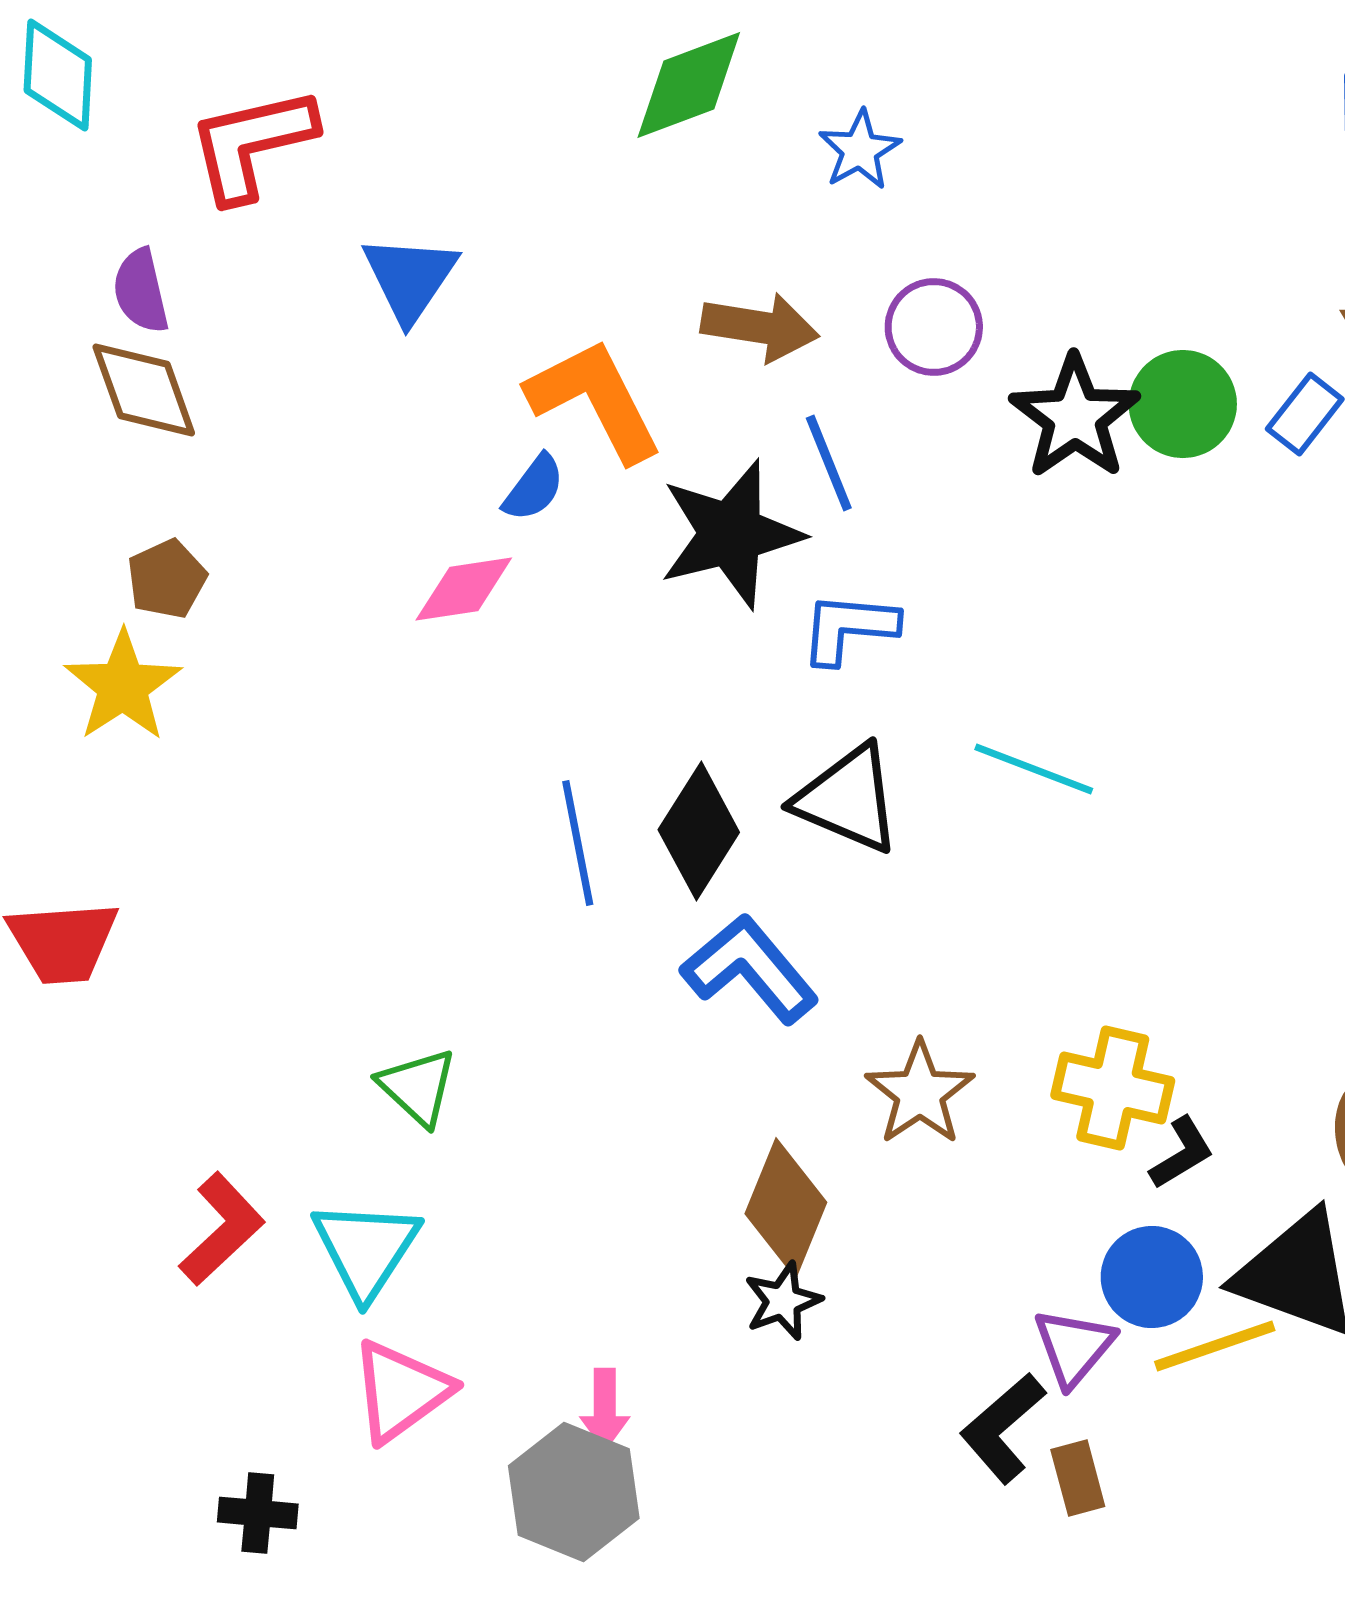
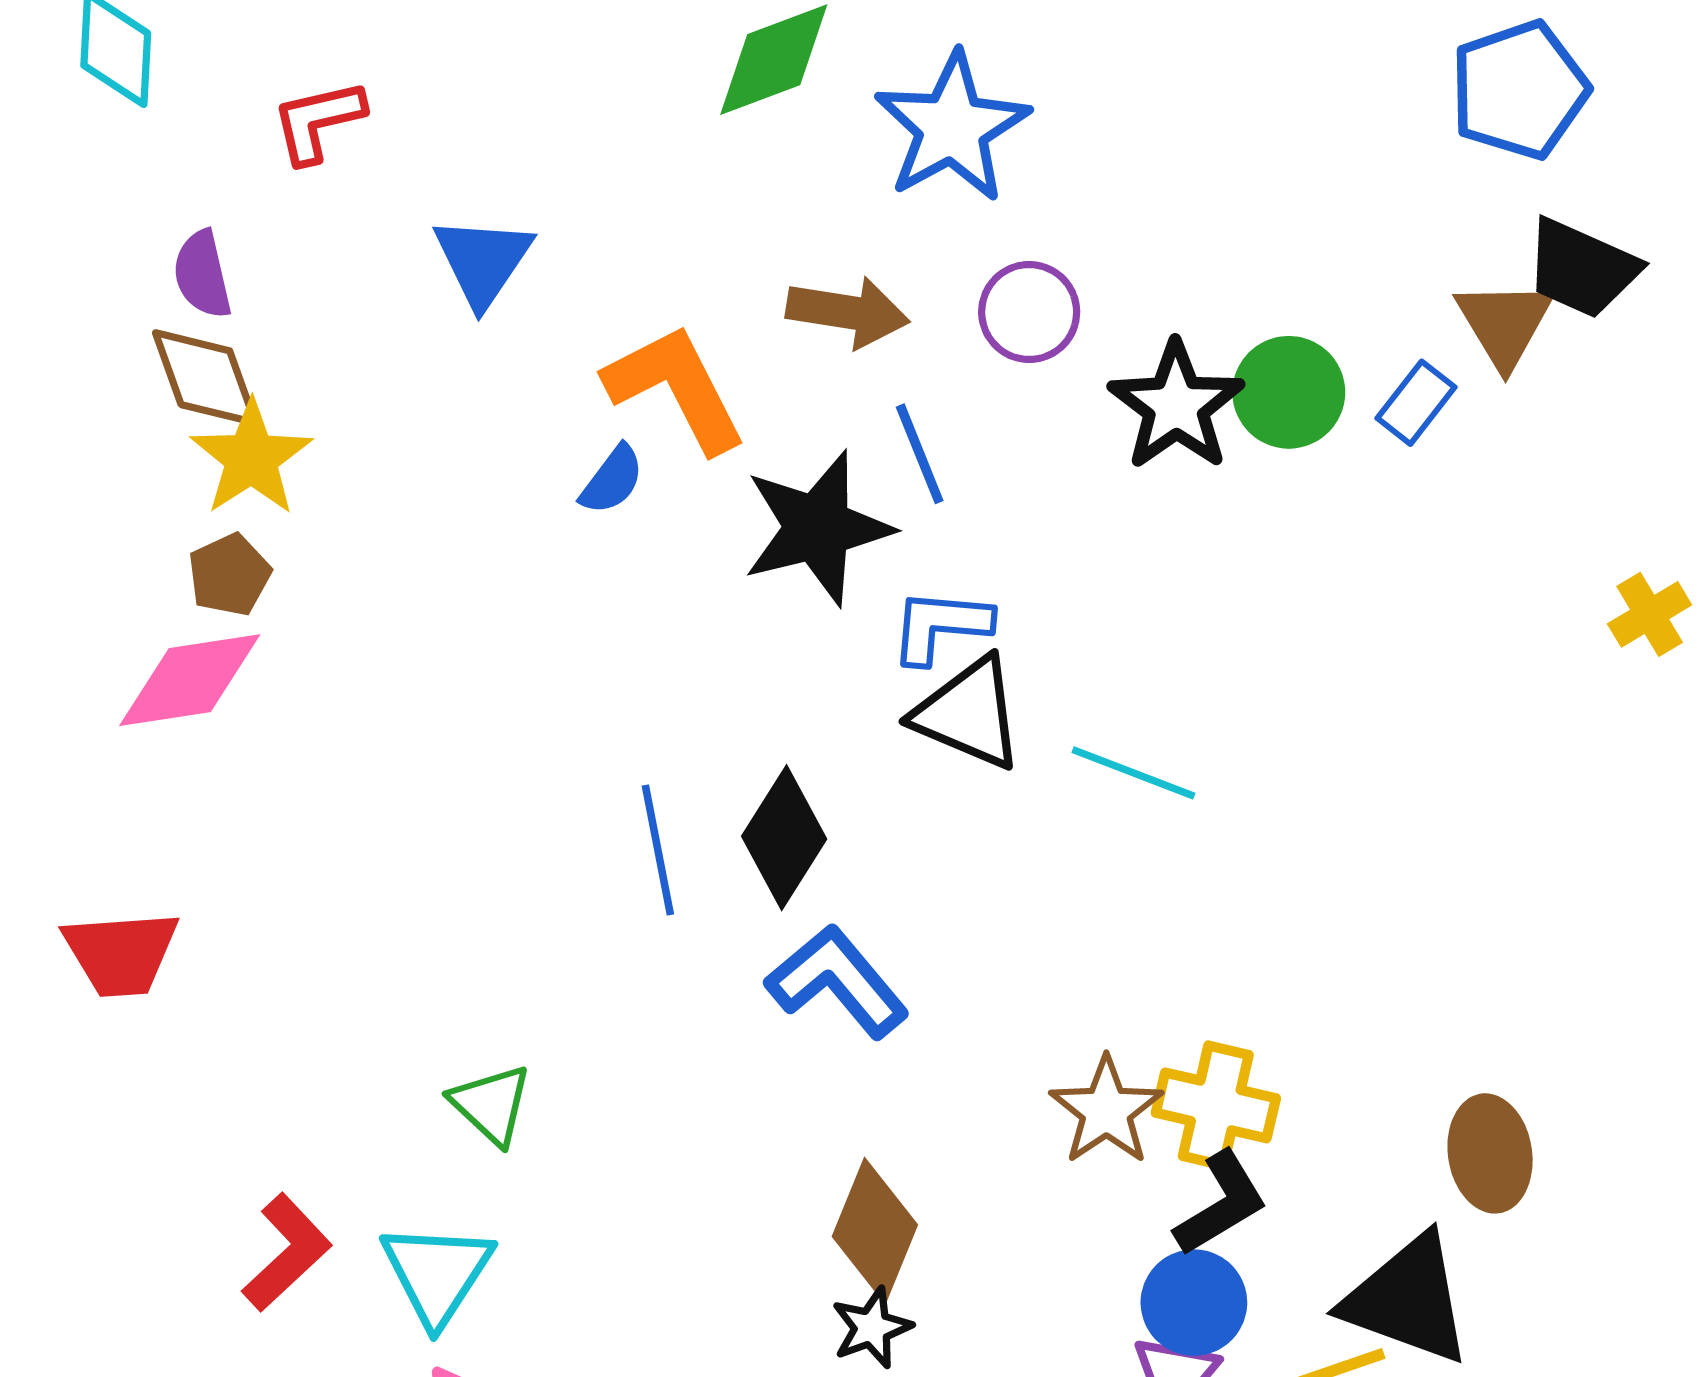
red L-shape: (252, 144) -> (318, 121), size x0.7
blue star: (860, 150) -> (952, 127), size x1.8
pink diamond: (464, 589) -> (190, 680), moved, size x1.4
yellow star: (123, 686) -> (251, 458), moved
black triangle: (848, 799) -> (969, 713), moved
brown star: (920, 1093) -> (1106, 1111), moved
black L-shape: (1182, 1153) -> (1221, 1204), moved, size x1.4
blue circle: (1152, 1277) -> (1194, 1303), moved

